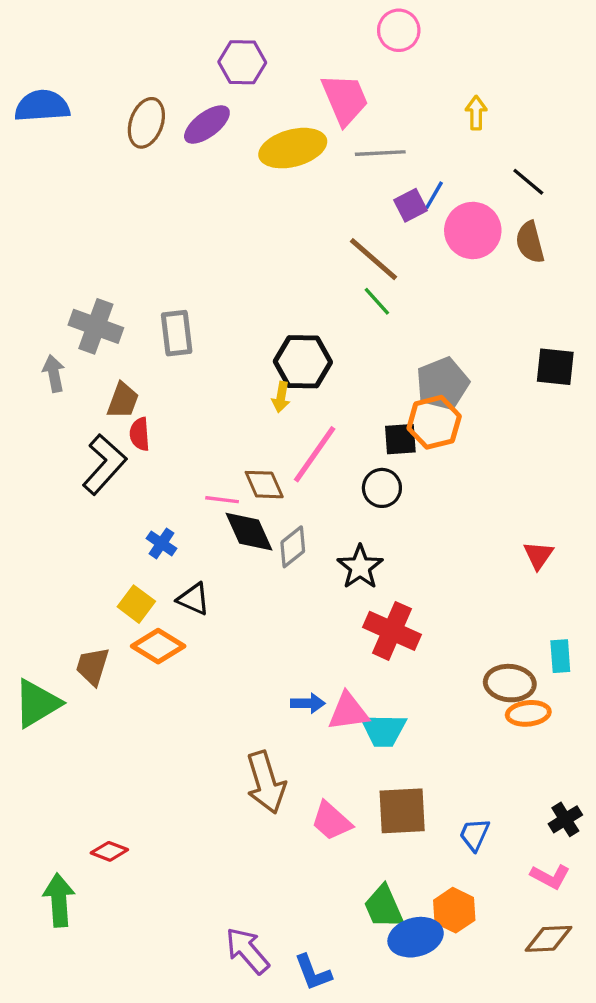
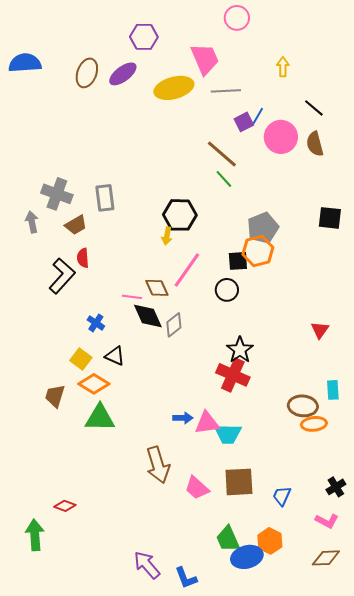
brown trapezoid: (123, 400) -> (76, 225), moved, turned 40
black star: (360, 567) -> (240, 350), moved
green triangle: (37, 703) -> (100, 418), moved, turned 32

